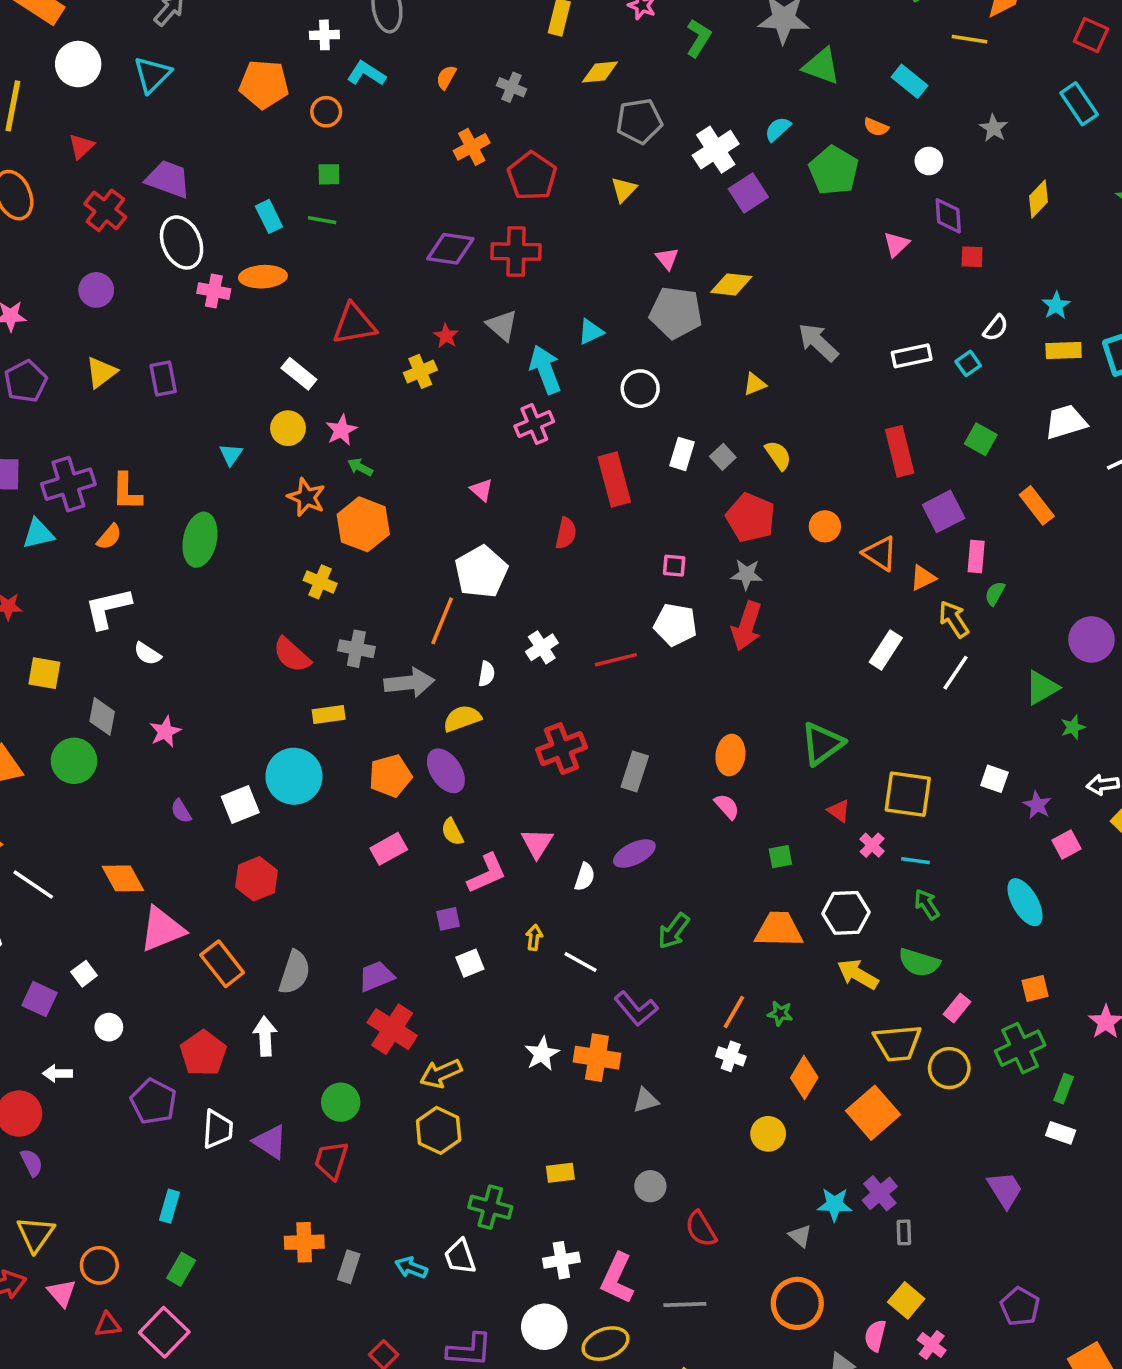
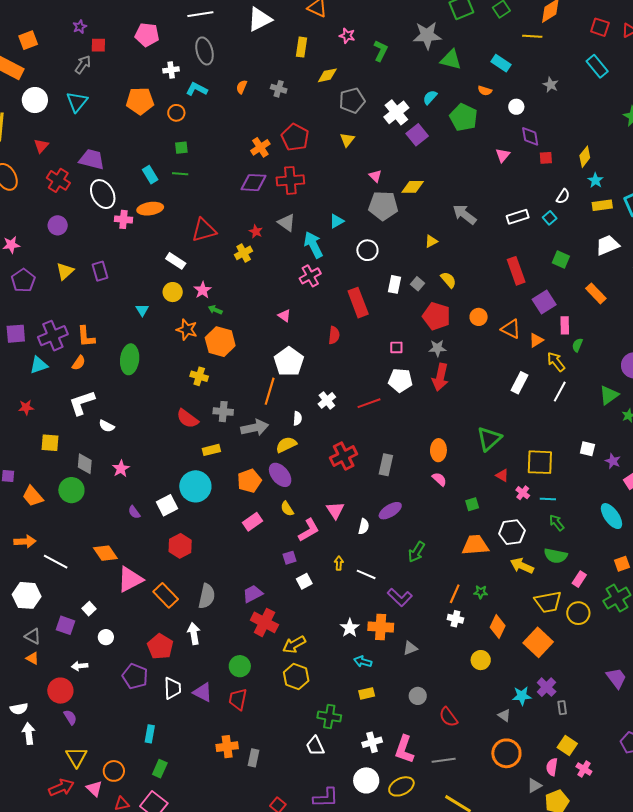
orange cross: (472, 147) -> (260, 147), moved
yellow diamond: (1039, 199) -> (585, 157), moved
cyan arrow: (411, 1268) -> (363, 662), moved

